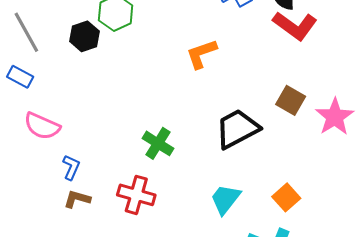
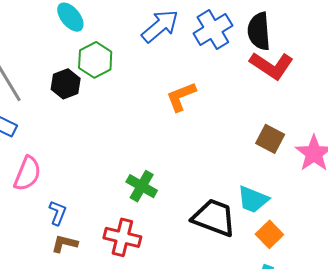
pink semicircle: (42, 126) -> (27, 174), turned -90
black trapezoid: (237, 129) -> (214, 218), moved, turned 51
cyan trapezoid: (225, 199) -> (253, 199), moved, turned -104

